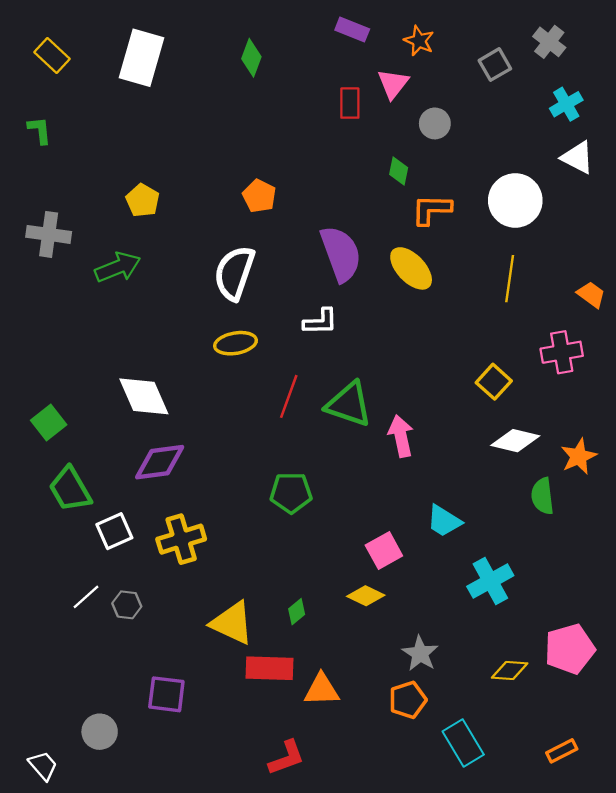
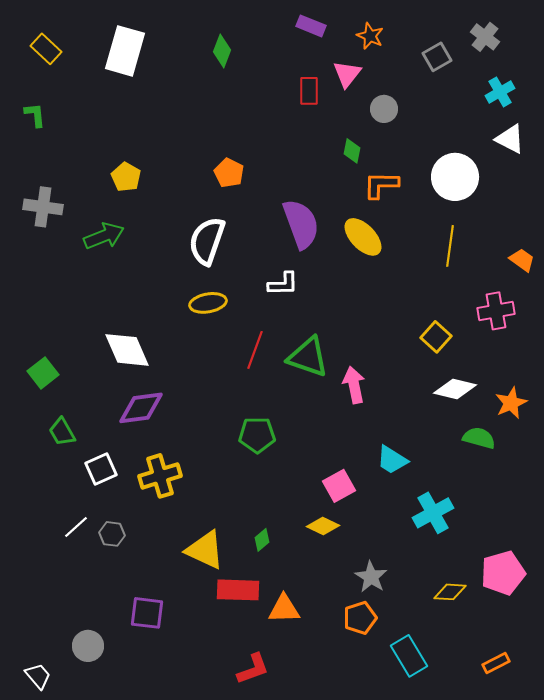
green trapezoid: (70, 489) -> (62, 432), size x0.7
green semicircle: (542, 496) -> (479, 438), turned 112

